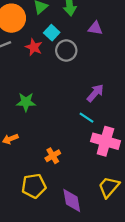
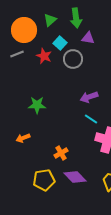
purple triangle: (95, 28) -> (88, 38), moved
purple arrow: (95, 93) -> (89, 97), moved, turned -150
purple diamond: (72, 200) -> (75, 177), moved, turned -35

